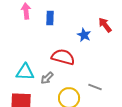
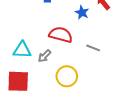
gray line: (95, 87) -> (93, 48), moved

